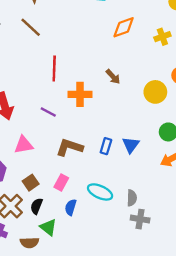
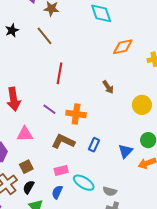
orange cross: (80, 94) -> (76, 114), moved
blue triangle: (131, 145) -> (125, 151), moved
pink rectangle: (61, 183) -> (61, 170), moved, turned 40
gray semicircle: (132, 198) -> (110, 191), turned 96

